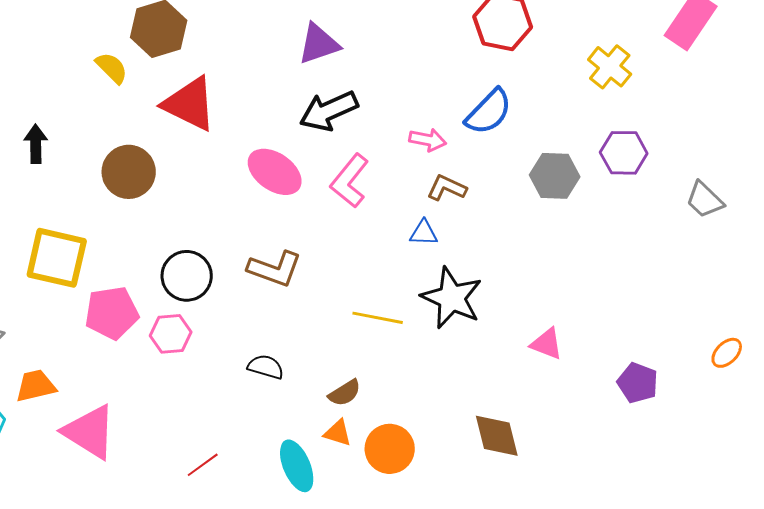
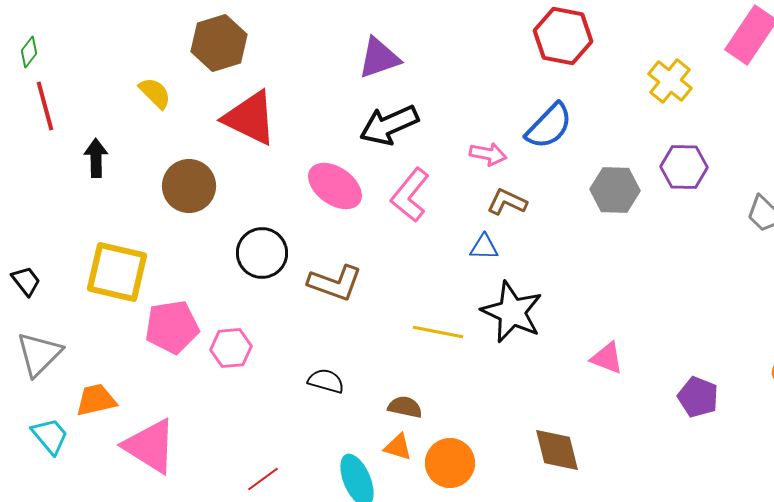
yellow semicircle: (112, 68) -> (155, 93), moved
black circle: (187, 276) -> (262, 253), moved
brown semicircle: (345, 393) -> (405, 407), turned -136

